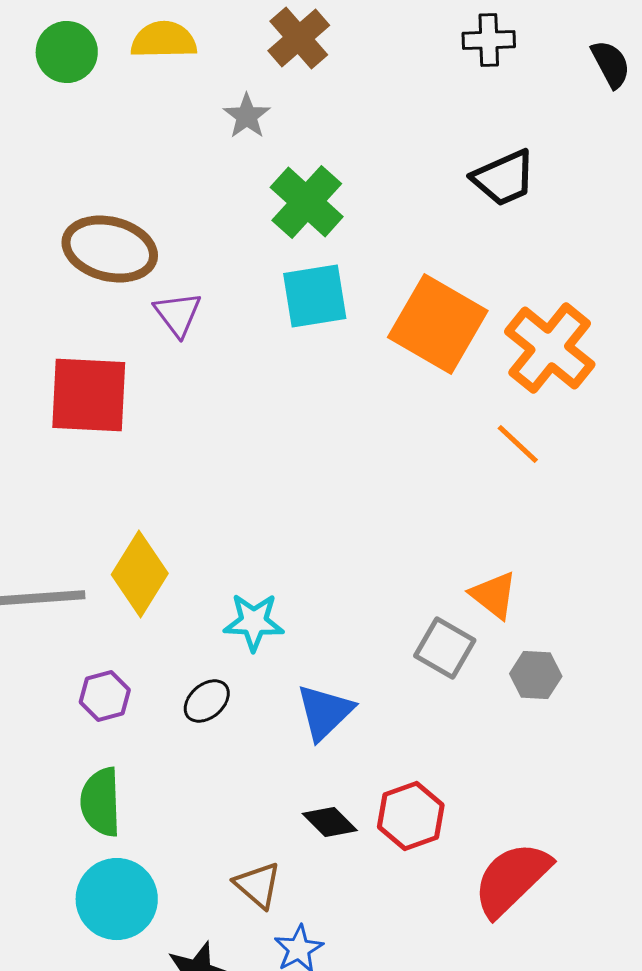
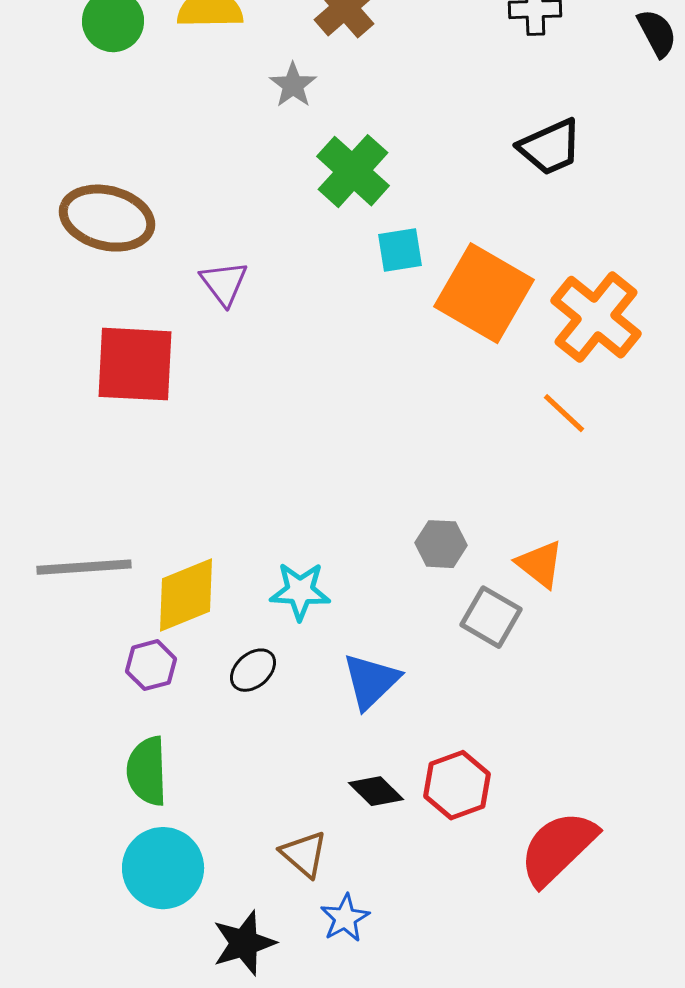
brown ellipse: (110, 249) -> (107, 218), moved
cyan square: (315, 296) -> (400, 250), moved, size x0.7
yellow diamond: (140, 574) -> (186, 595), moved, turned 36
gray hexagon: (536, 675) -> (441, 544), moved

